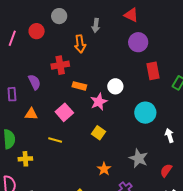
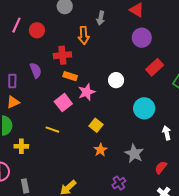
red circle: (37, 31) -> (37, 30), moved
red rectangle: (153, 71) -> (155, 67), turned 54
orange rectangle: (79, 86) -> (70, 76), moved
pink star: (99, 102) -> (87, 92), moved
orange triangle: (31, 114) -> (13, 102), moved, turned -32
orange star: (104, 169) -> (100, 150), moved

